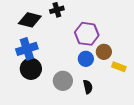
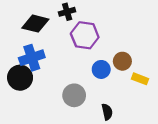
purple hexagon: (87, 34) -> (85, 35), moved
black circle: (31, 69) -> (20, 78), moved
black semicircle: (88, 87) -> (107, 112), moved

